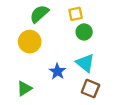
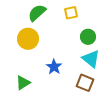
green circle: (84, 32) -> (88, 37), moved
cyan triangle: (85, 63) -> (91, 59), moved

